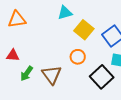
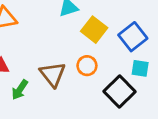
brown triangle: (52, 75) -> (53, 74), moved

